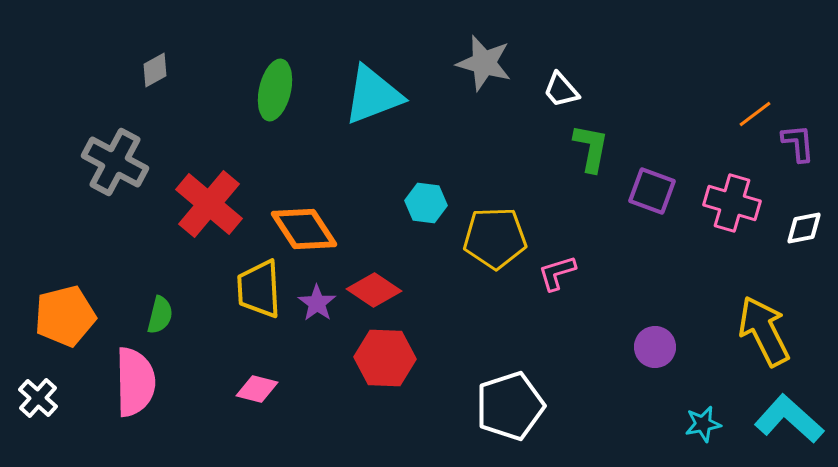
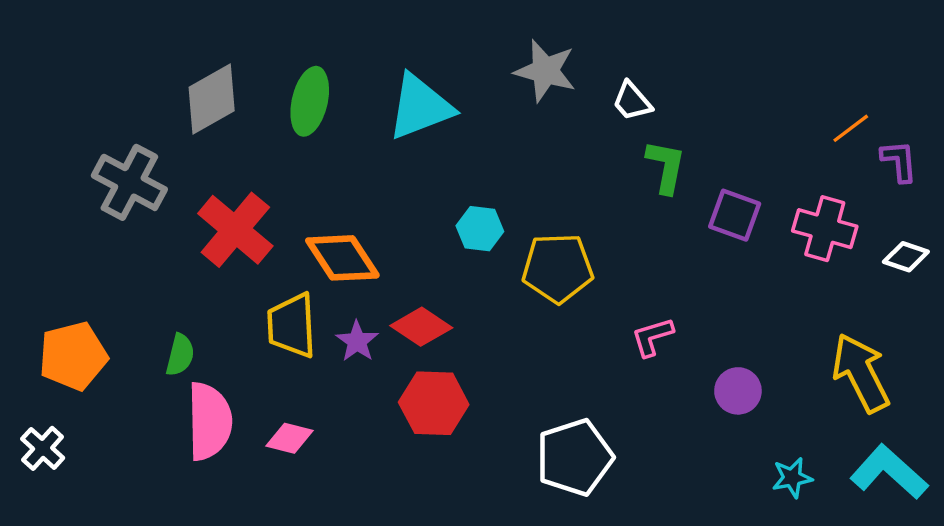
gray diamond: (155, 70) -> (212, 99), moved, size x1.8
white diamond: (804, 228) -> (906, 257), turned 30
pink L-shape: (557, 273) -> (652, 337), moved
pink semicircle: (135, 382) -> (209, 421), moved

